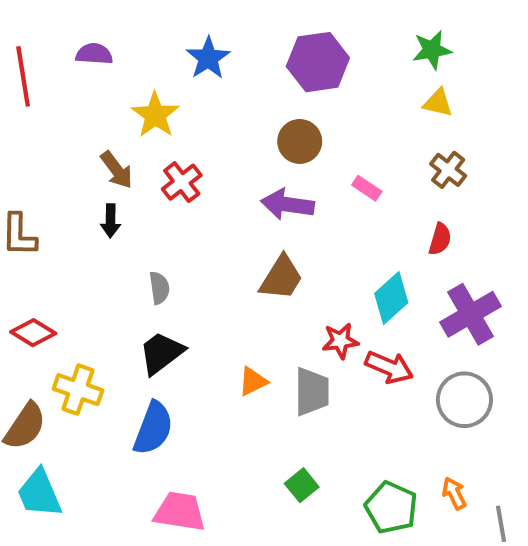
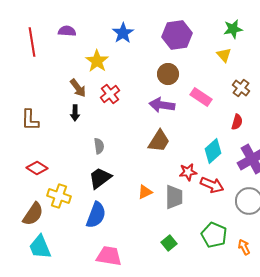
yellow triangle: (438, 103) -> (224, 55), moved, turned 35
pink rectangle: (367, 188) -> (201, 97), size x1.5
green pentagon: (391, 508) -> (214, 235), moved

